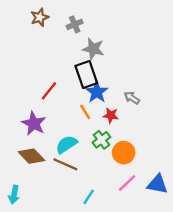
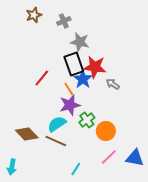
orange line: (85, 112) -> (69, 89), moved
red star: (111, 115) -> (95, 67), moved, size x1.6
purple star: (34, 123) -> (70, 105), moved, turned 30

